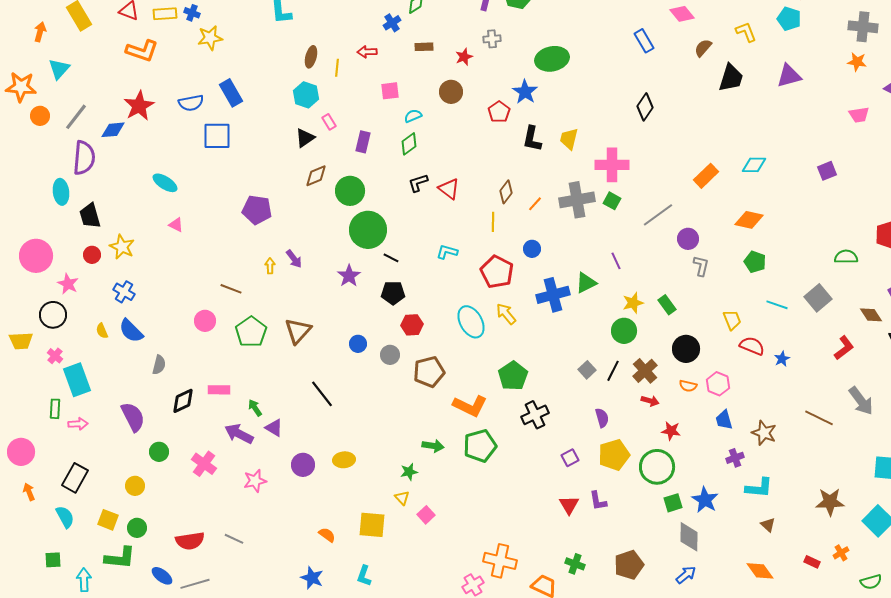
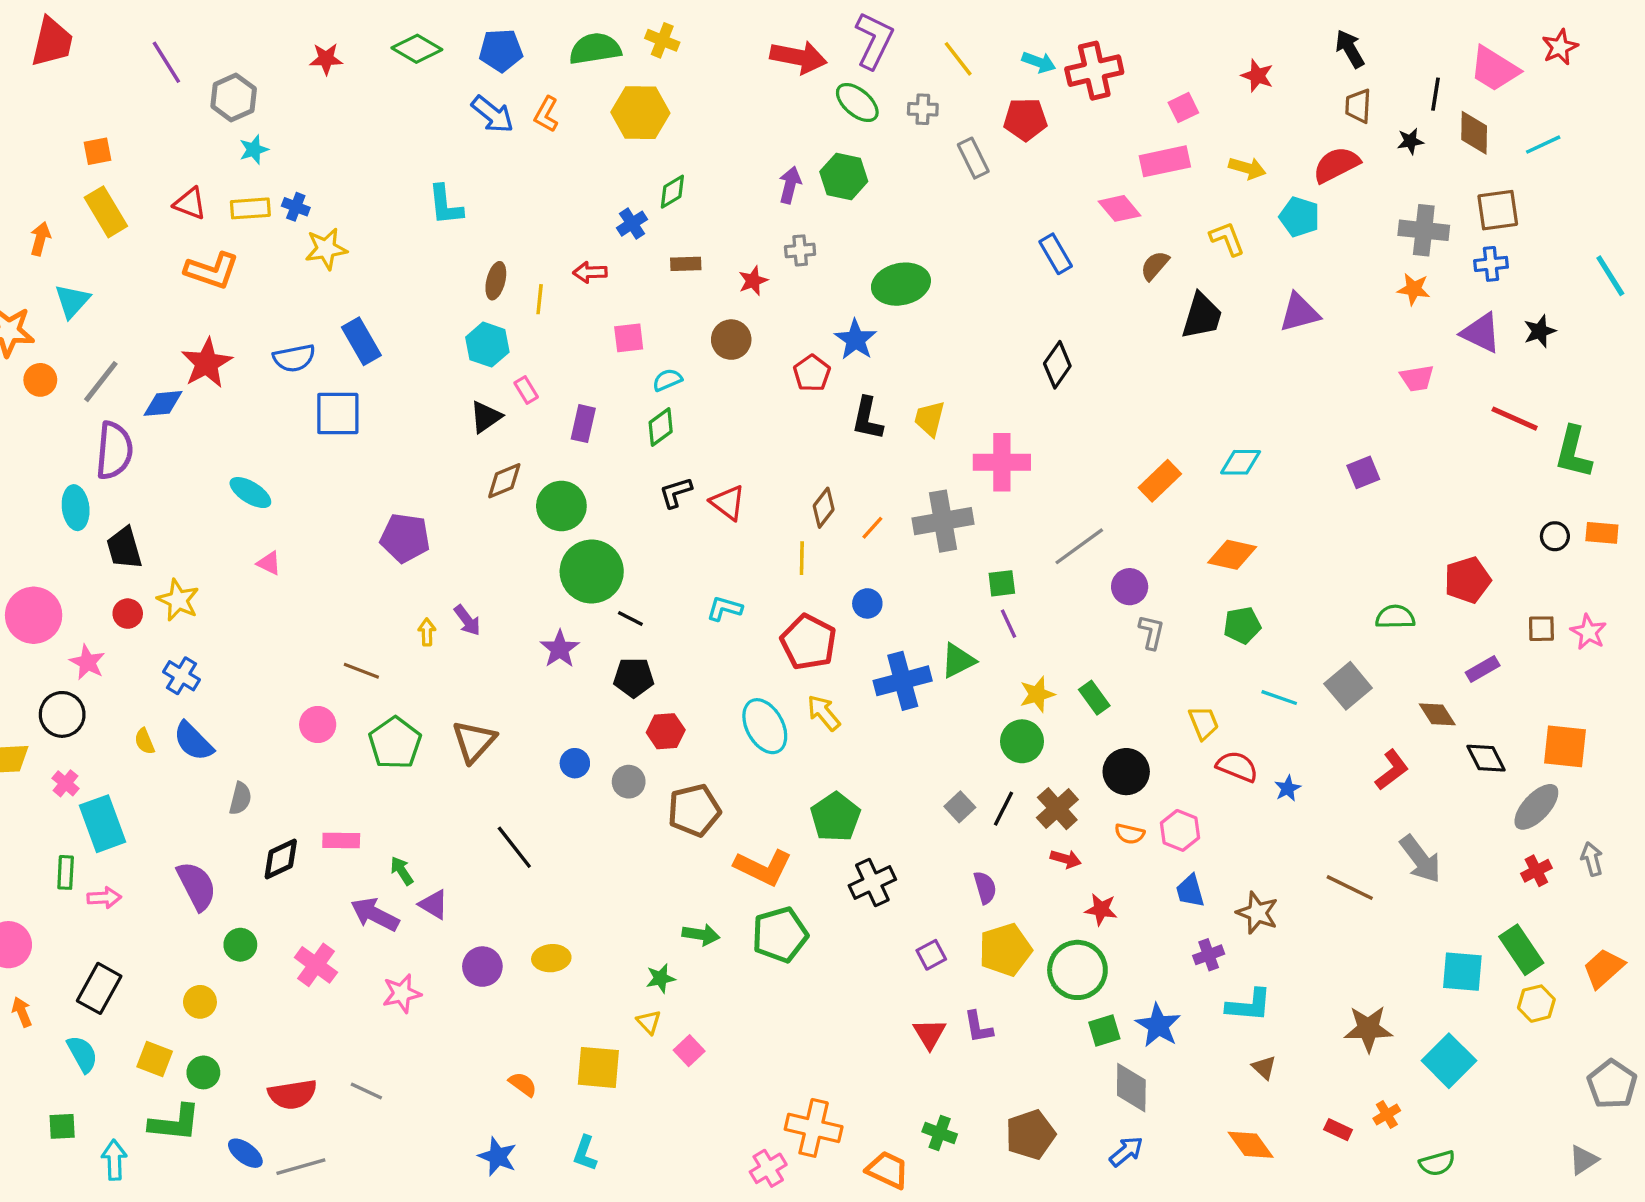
green square: (612, 201) -> (1002, 583), moved, turned -36
green pentagon: (755, 262) -> (1242, 625), turned -30

